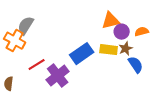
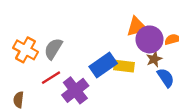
gray semicircle: (26, 26) -> (53, 49), moved
purple circle: (122, 32) -> (149, 39), size x1.5
yellow rectangle: (109, 50) -> (124, 66), moved

